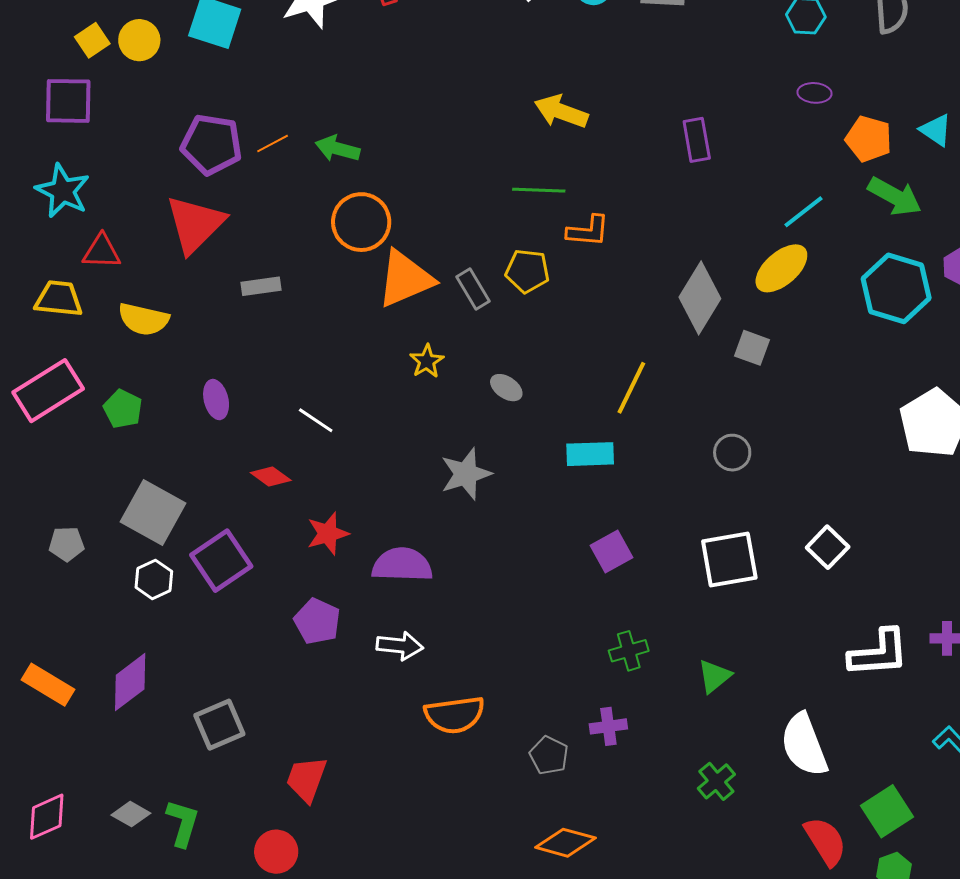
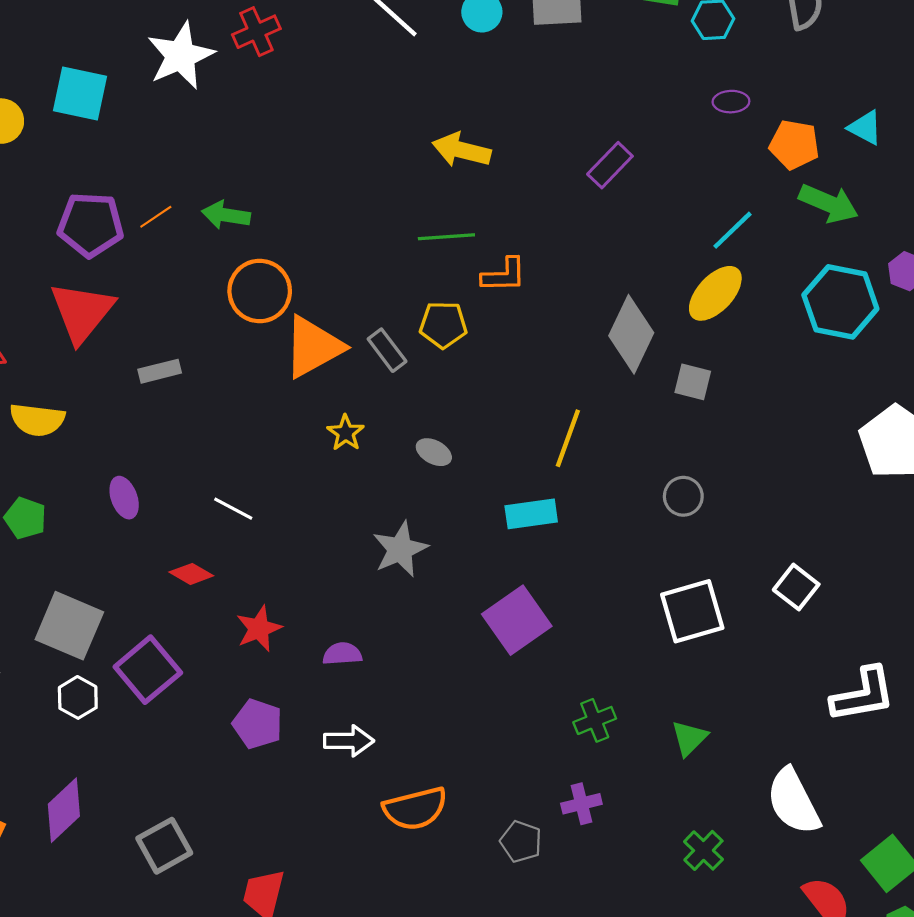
purple rectangle: (697, 140) -> (610, 165), turned 60
purple square: (611, 551) -> (517, 620), moved, size x1.5
purple semicircle: (402, 565) -> (342, 654), size x0.6

